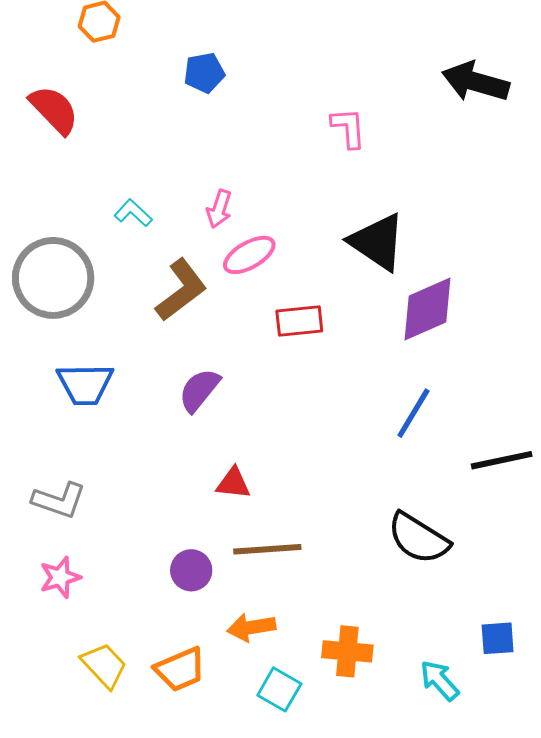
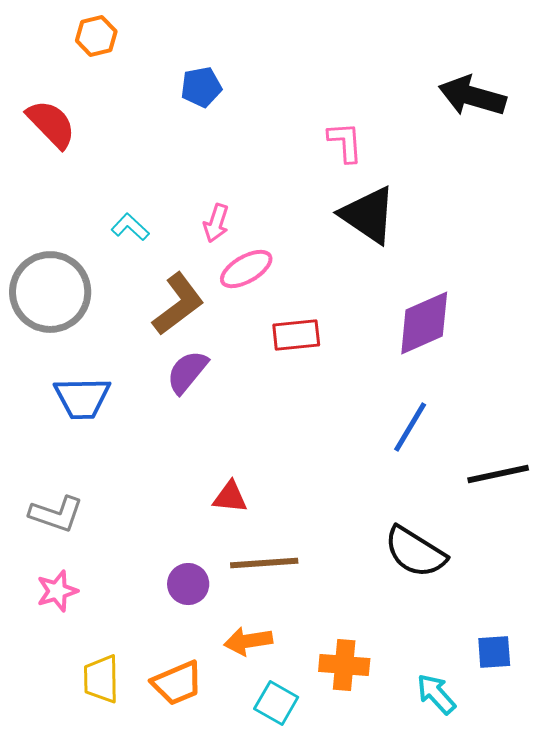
black triangle: (377, 242) -> (368, 215), moved
purple semicircle: (199, 390) -> (187, 372), moved
yellow trapezoid: (104, 665) -> (101, 679), turned -138

